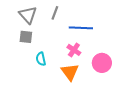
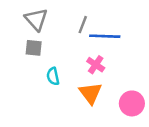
gray line: (55, 13) -> (83, 25), moved
pink circle: (102, 63) -> (132, 103), moved

